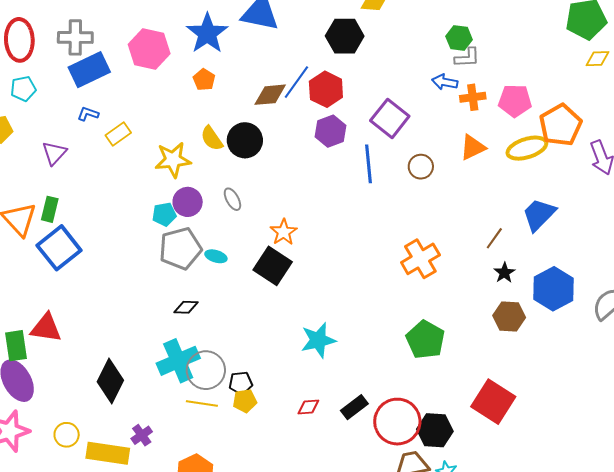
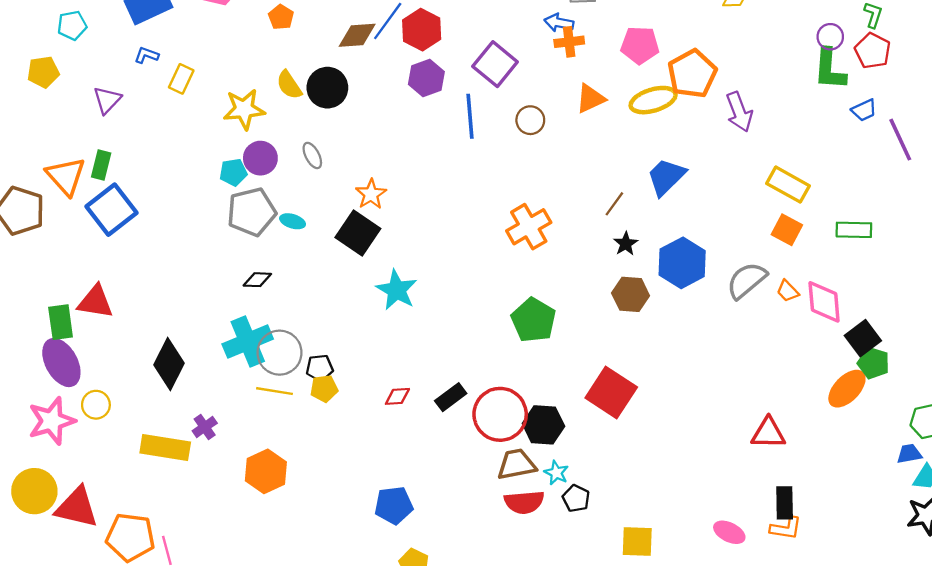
orange cross: (473, 97) -> (569, 42), moved
yellow rectangle: (118, 134) -> (181, 79), turned -30
cyan star: (318, 340) -> (397, 290), moved, turned -30
yellow circle: (67, 435) -> (96, 405), moved

